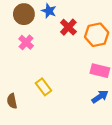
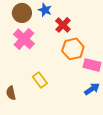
orange hexagon: (97, 35) -> (73, 49), moved
pink cross: (26, 42) -> (24, 39), size x1.5

